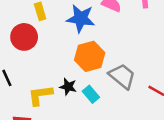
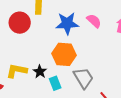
blue star: (81, 18) -> (67, 23), turned -30

